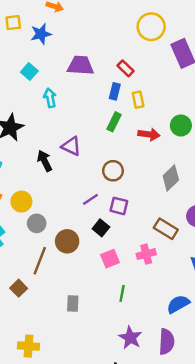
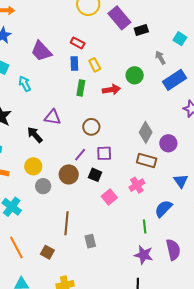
purple trapezoid: (81, 65) -> (41, 51), turned -120
gray diamond: (171, 178) -> (146, 132), moved
yellow circle: (21, 202) -> (33, 166), moved
brown circle: (67, 241) -> (69, 174), moved
brown line: (40, 261) -> (66, 223), moved
brown square: (19, 288) -> (47, 252), moved
green line: (122, 293) -> (145, 226), moved
blue semicircle: (178, 304) -> (163, 209), moved

